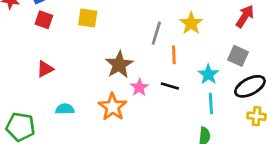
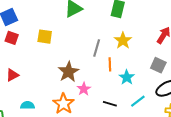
cyan star: (208, 74) -> (127, 77), moved
black line: (170, 86) -> (110, 104), moved
cyan line: (211, 103) -> (138, 101), turned 56

